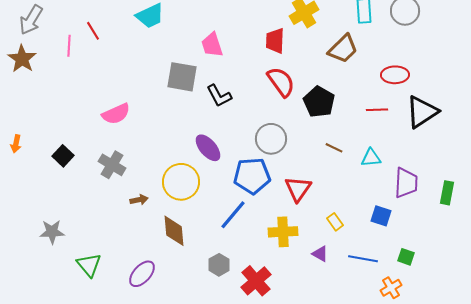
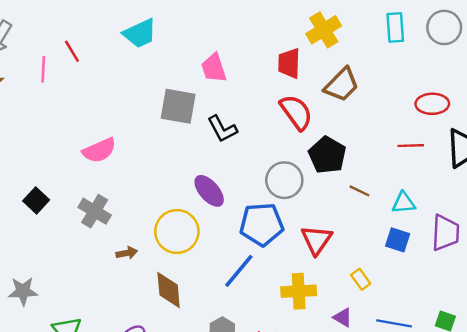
brown trapezoid: (343, 49) -> (342, 85), moved
black pentagon: (319, 102) -> (327, 155), moved
blue square: (381, 216) -> (398, 240), moved

